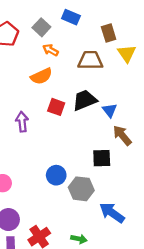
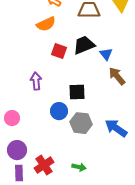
purple arrow: (22, 122) -> (36, 81), moved
black square: (102, 158) -> (77, 92), moved
blue arrow: (112, 213) -> (116, 128), moved

